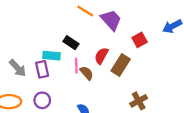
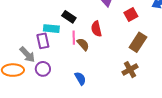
red semicircle: (101, 56) -> (96, 29), turned -42
brown rectangle: (121, 65) -> (138, 42), moved
gray arrow: (18, 68) -> (27, 54), moved

